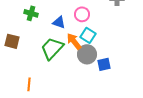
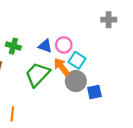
green cross: (31, 13) -> (13, 46), moved
pink circle: (82, 14) -> (64, 45), moved

